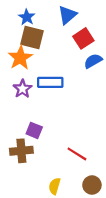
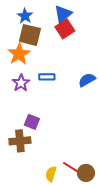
red square: (83, 38) -> (65, 29), moved
blue semicircle: (93, 61) -> (87, 80), moved
blue rectangle: (50, 82) -> (47, 77), size x0.7
red line: (77, 154) -> (72, 168), moved

